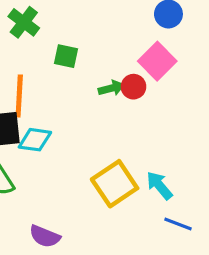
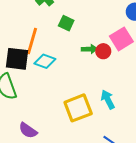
cyan diamond: (35, 140) -> (45, 61), moved
cyan arrow: (159, 185) -> (108, 100), moved

